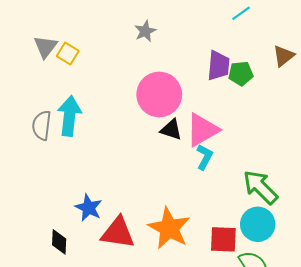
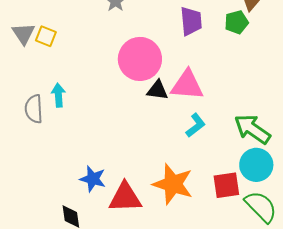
green pentagon: (241, 73) -> (237, 22), moved
cyan arrow: (69, 116) -> (58, 95), size x0.6
pink triangle: (202, 130) -> (187, 85), turned 45
cyan L-shape: (204, 157) -> (196, 125), moved, turned 35

